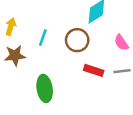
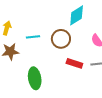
cyan line: (43, 38) -> (33, 37), turned 64

